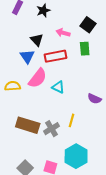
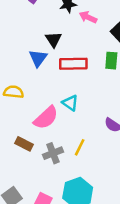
pink arrow: (63, 33) -> (88, 17), moved
pink semicircle: (38, 78) -> (46, 118), moved
brown rectangle: (28, 125) -> (24, 144), size x0.6

